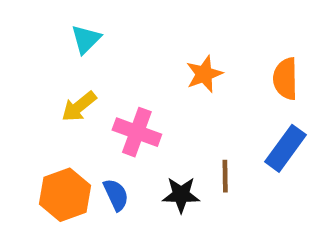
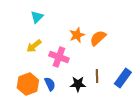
orange star: (204, 74) -> (77, 35), moved
orange semicircle: (285, 79) -> (98, 38), moved, turned 48
blue rectangle: (285, 148) -> (123, 78), moved

